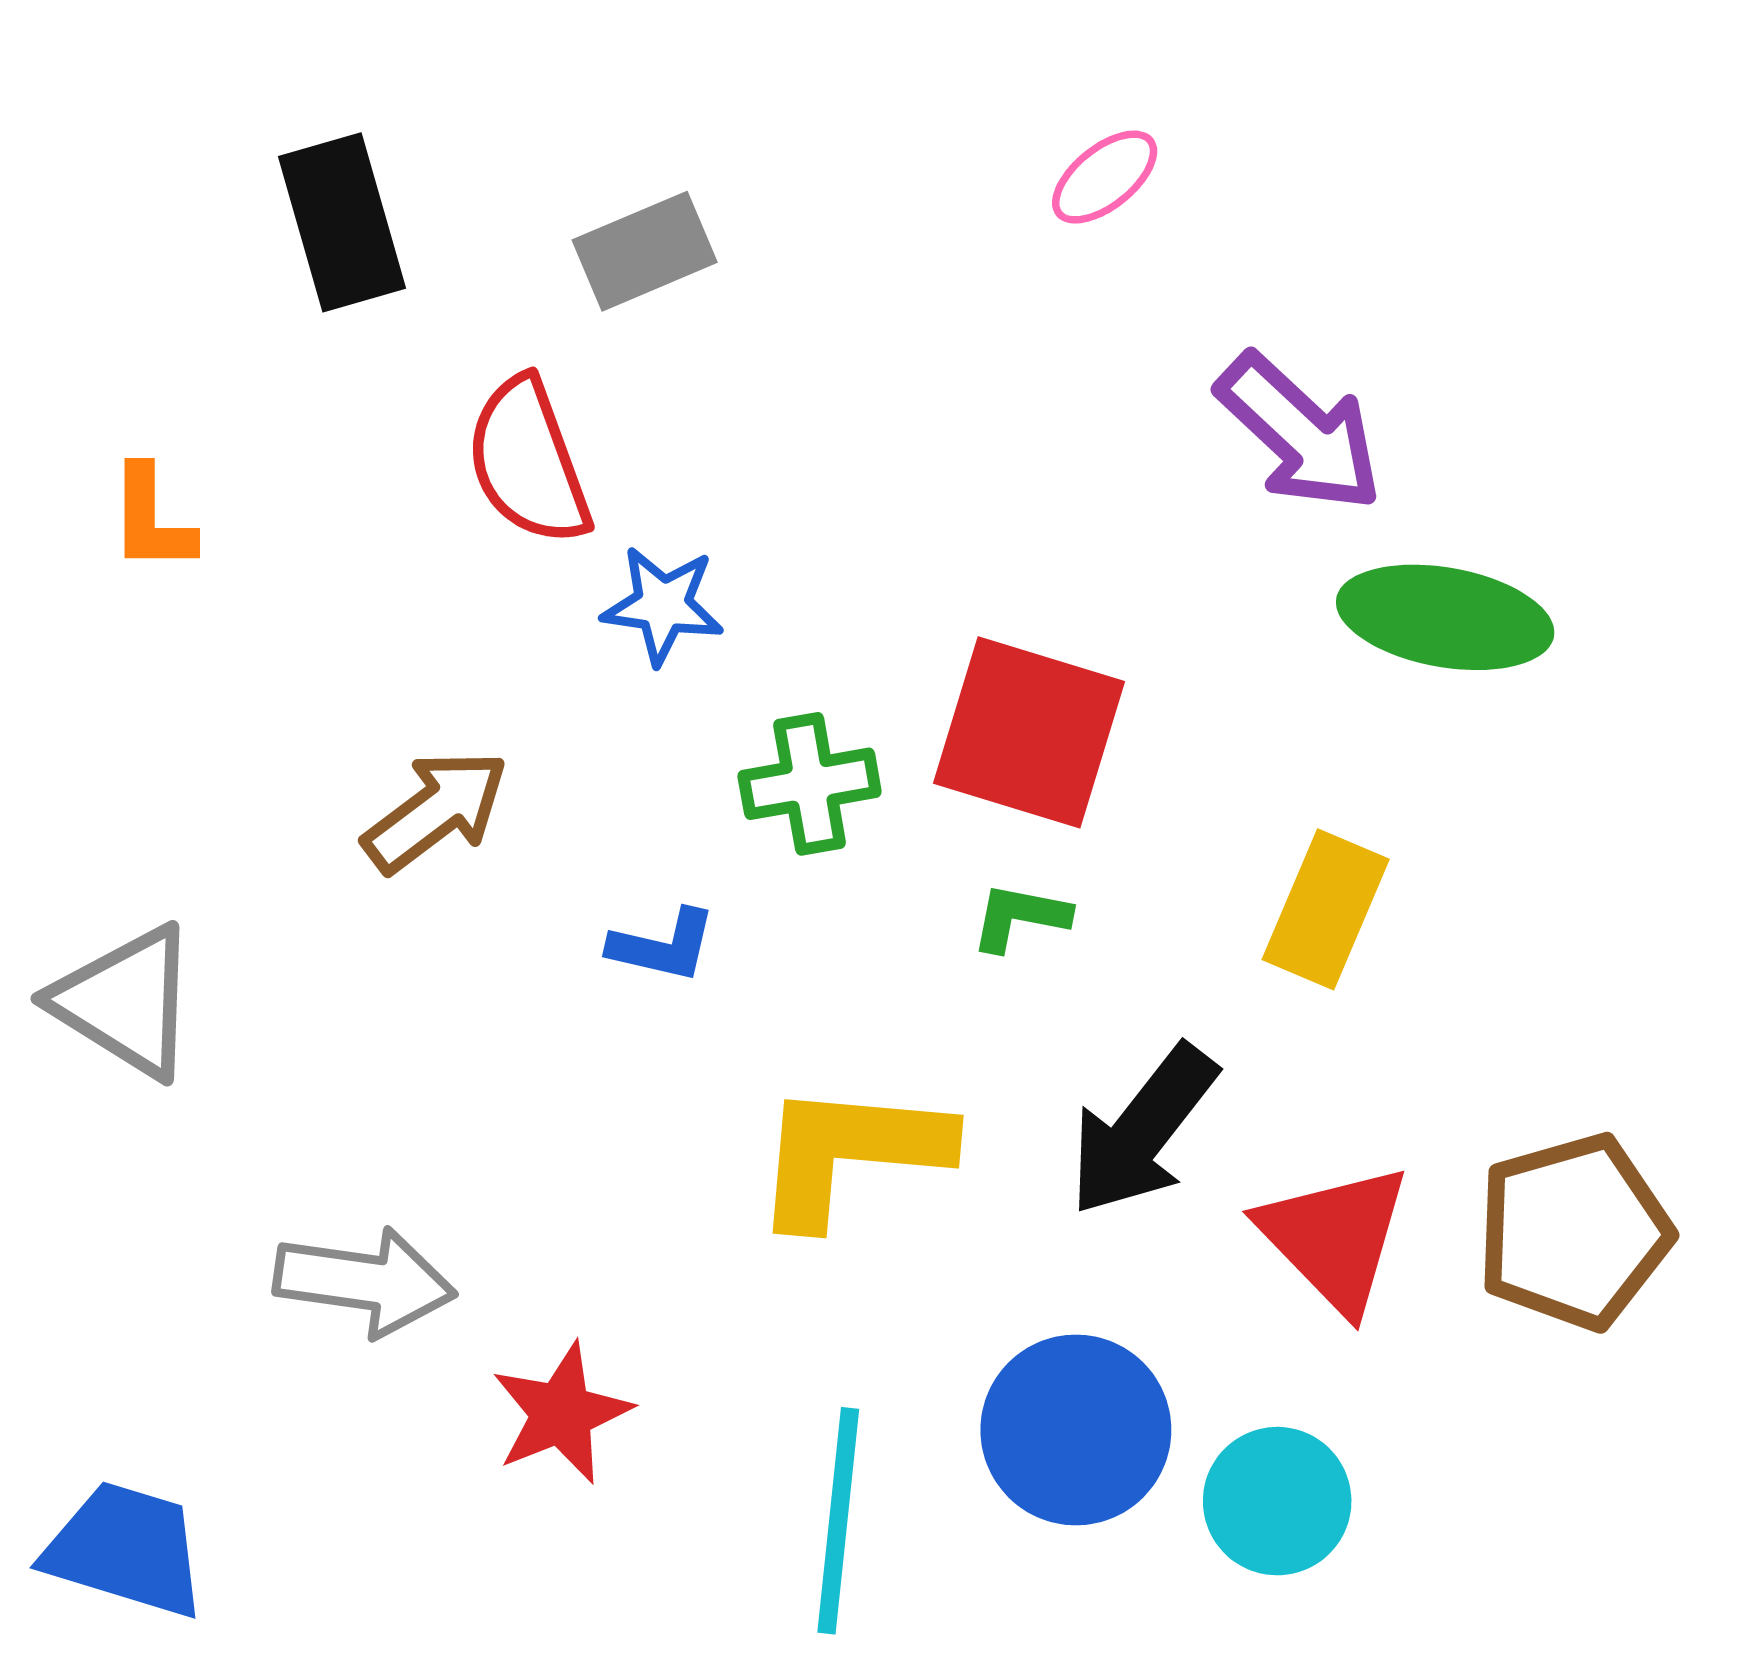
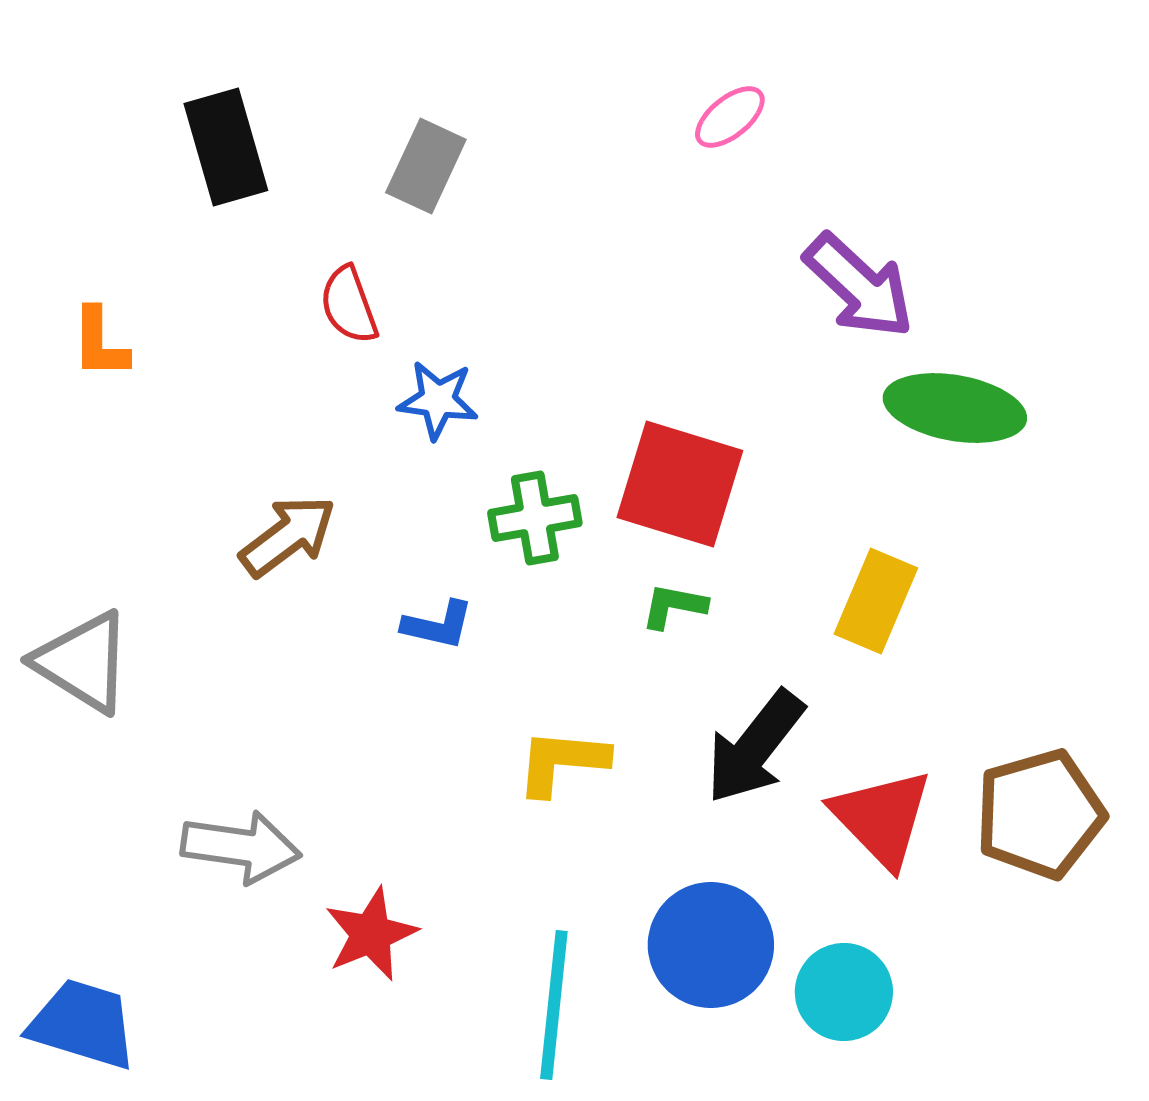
gray rectangle: (645, 251) -> (426, 166), turned -42
red semicircle: (528, 462) -> (349, 305), size x0.7
yellow L-shape: (850, 1153) -> (562, 762), size x0.7

